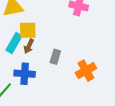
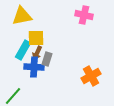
gray rectangle: (55, 57) -> (47, 59), moved
blue cross: (25, 74) -> (34, 67), moved

